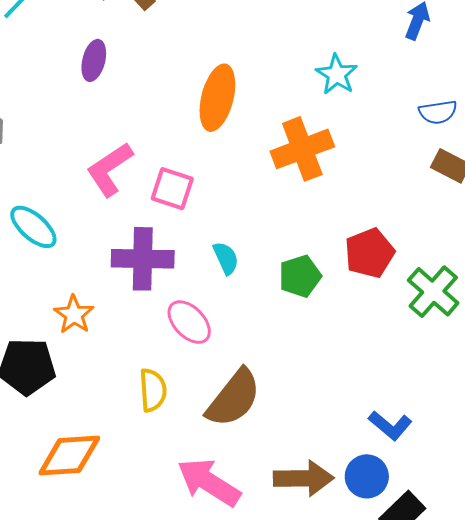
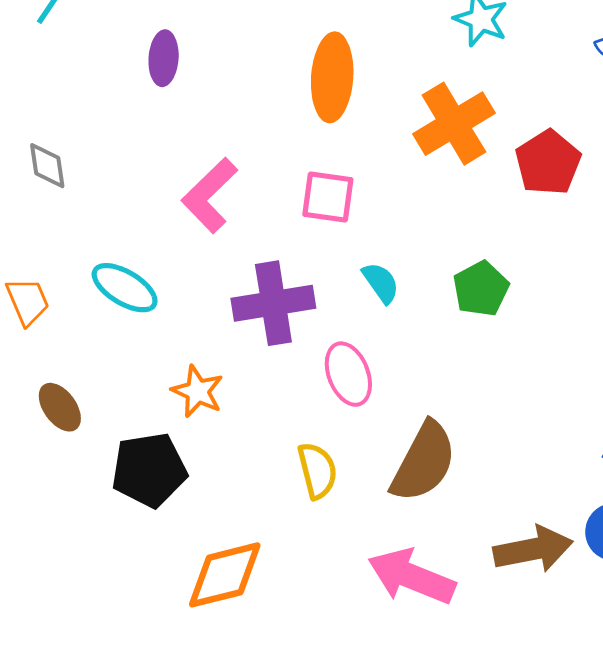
pink square: (172, 189) -> (328, 197), moved
red pentagon: (370, 253) -> (548, 163), moved
pink ellipse: (189, 322) -> (348, 374), turned 33

